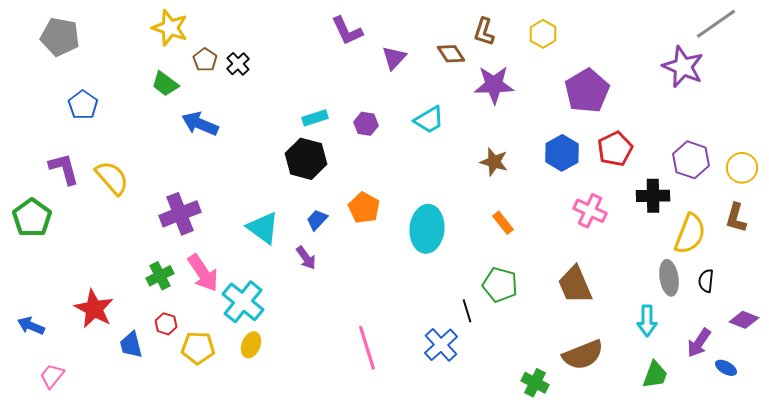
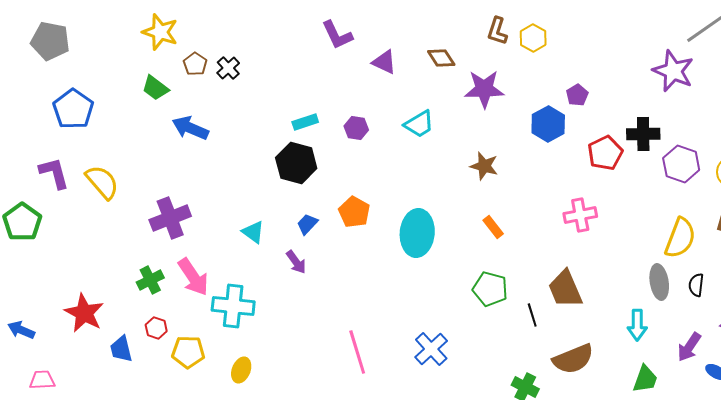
brown L-shape: (484, 32) -> (497, 31), moved
purple triangle: (394, 58) -> (384, 62), turned -48
purple pentagon: (587, 91) -> (577, 95), size x0.5
blue pentagon: (83, 105) -> (73, 109), size x1.4
blue hexagon: (562, 153) -> (548, 124), moved
black cross: (653, 196) -> (643, 134), moved
pink cross: (590, 211) -> (580, 215), turned -36
cyan triangle: (263, 228) -> (253, 232), size x0.7
cyan cross: (243, 302) -> (233, 306), turned -33
black line: (467, 311) -> (532, 315), moved
yellow ellipse: (251, 345) -> (241, 370), moved
pink trapezoid: (52, 376) -> (42, 380), turned 48

